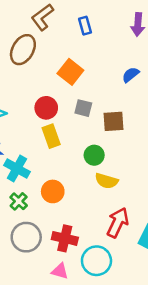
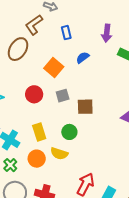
blue semicircle: (131, 75) -> (83, 58), moved
gray square: (83, 108) -> (63, 96), turned -32
yellow rectangle: (51, 136) -> (39, 132), moved
yellow semicircle: (107, 181) -> (59, 154), moved

